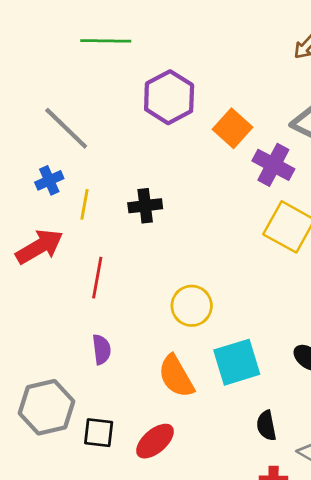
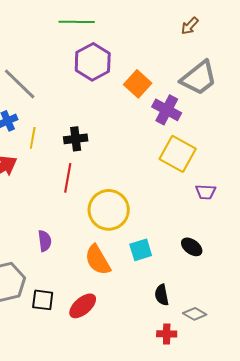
green line: (106, 41) -> (77, 22), moved
red line: (97, 278) -> (68, 178), moved
yellow circle: (192, 306) -> (109, 210), size x1.4
cyan square: (237, 362) -> (141, 250), size x0.7

